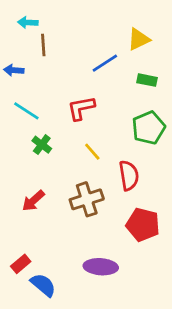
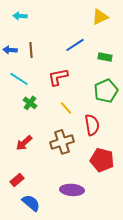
yellow triangle: (139, 39) -> (100, 17), moved
brown line: (43, 45) -> (31, 50), moved
red rectangle: (21, 264) -> (17, 180), moved

